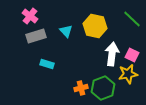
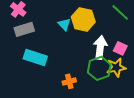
cyan triangle: (66, 31) -> (64, 24), moved
cyan rectangle: (47, 64) -> (35, 57), size x1.6
green hexagon: (103, 88) -> (99, 68), moved

